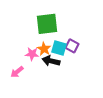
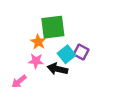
cyan square: (59, 48) -> (66, 54), turned 35
orange star: (44, 49) -> (38, 42), moved

